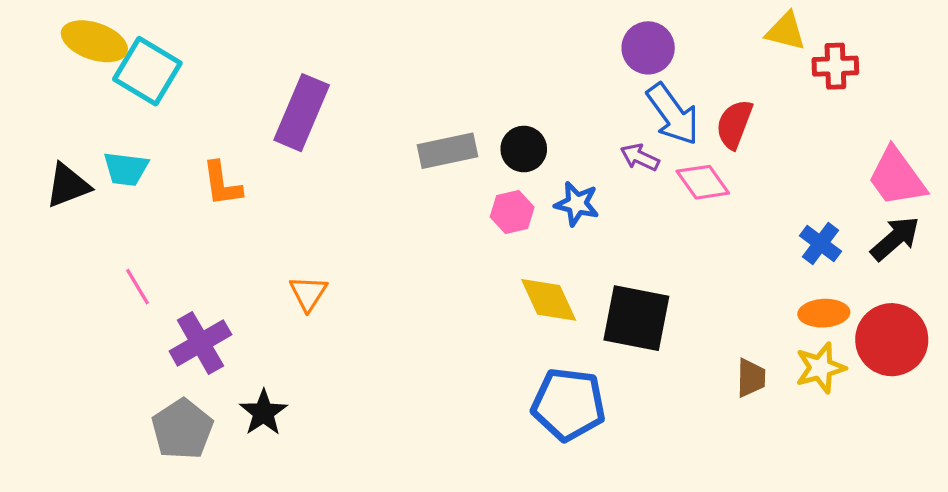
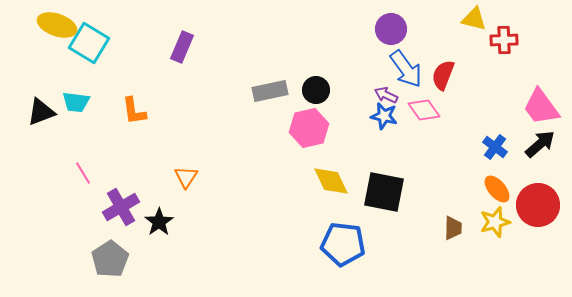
purple rectangle: (302, 113) -> (182, 47), moved, size x0.7
blue star: (577, 204) -> (384, 116), moved
pink hexagon: (512, 212) -> (309, 128), size x1.5
orange ellipse: (824, 313) -> (497, 189), turned 52
black star: (263, 413) -> (159, 222), moved

